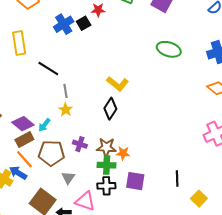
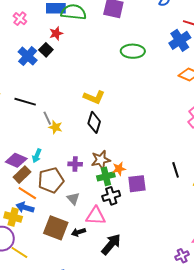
yellow star: (66, 110) -> (55, 127), moved
orange star: (123, 153) -> (119, 169), moved

